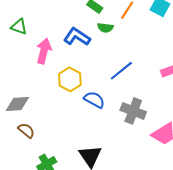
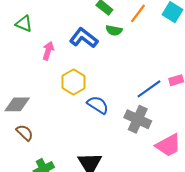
pink arrow: (44, 51) -> (48, 51), size x0.7
blue line: (121, 71) -> (149, 89), moved

